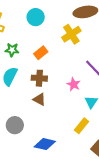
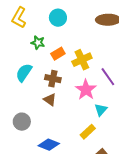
yellow cross: (71, 34) -> (82, 60), moved
green star: (12, 50) -> (38, 43), moved
pink star: (74, 84) -> (86, 90), size x1.5

